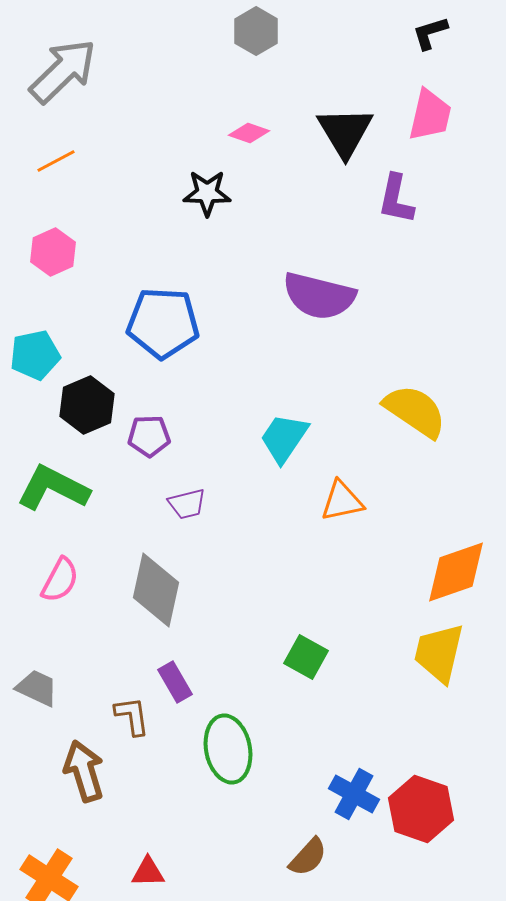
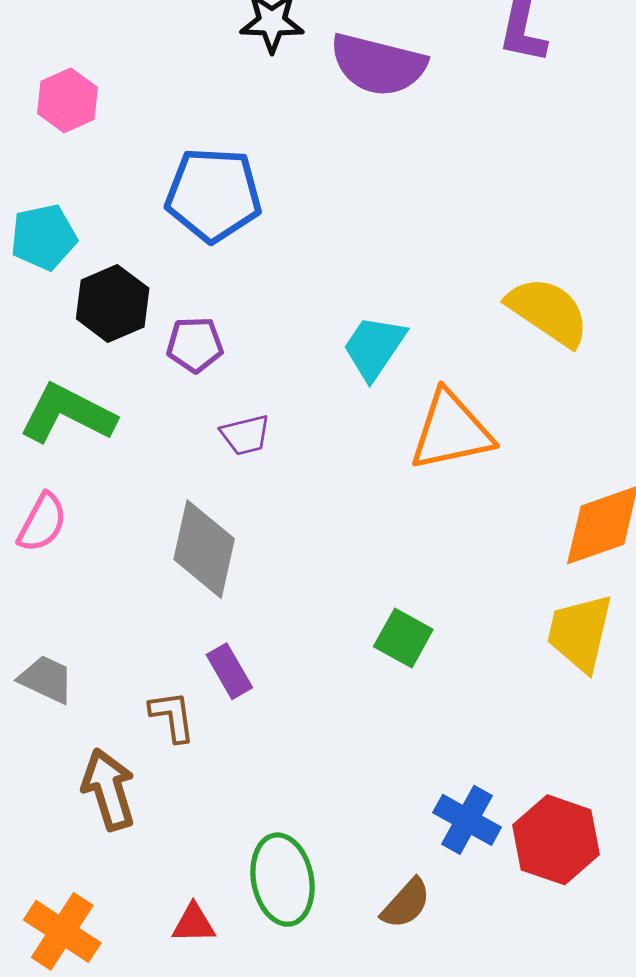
purple semicircle: (319, 296) -> (378, 65), moved
orange triangle: (342, 501) -> (451, 431), size x1.5
pink semicircle: (60, 580) -> (42, 523), moved
green ellipse: (228, 749) -> (283, 880), moved

